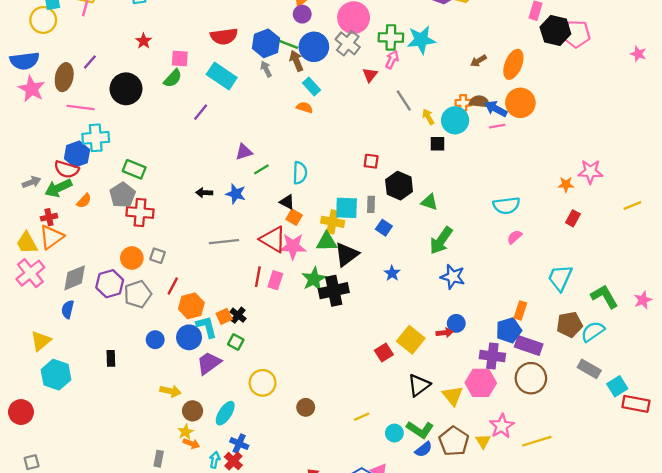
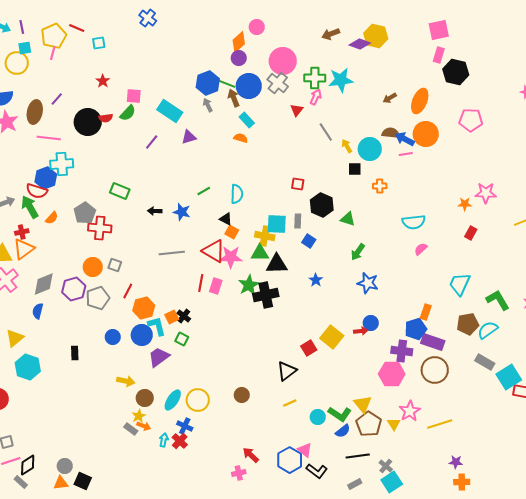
pink pentagon: (576, 34) -> (471, 120), moved
red semicircle: (224, 36) -> (106, 118), moved, size x0.6
orange cross: (463, 103) -> (380, 186), moved
purple triangle: (244, 152) -> (189, 137), moved
green rectangle: (134, 169) -> (120, 191), moved
green arrow: (58, 188) -> (30, 207), turned 85
green arrow: (441, 241) -> (358, 252), size x0.7
black triangle: (347, 255) -> (277, 264), turned 35
yellow circle: (263, 383) -> (198, 400), moved
black triangle: (419, 385) -> (287, 371), moved
cyan square: (617, 386) -> (509, 377), size x1.4
yellow triangle: (453, 396) -> (363, 404), moved
gray rectangle: (159, 459) -> (131, 429), moved, turned -64

